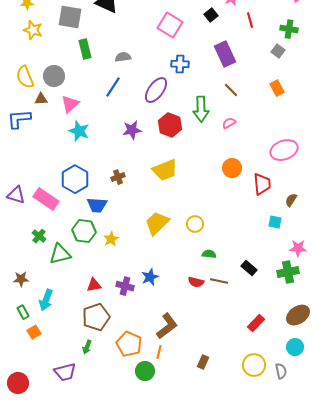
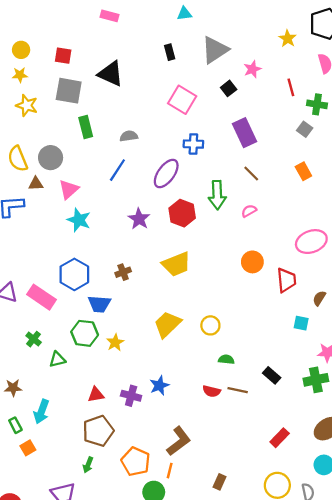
red line: (250, 20) -> (291, 87), moved
purple star: (132, 130) -> (139, 219), turned -30
green triangle: (60, 254) -> (57, 359), size x0.7

